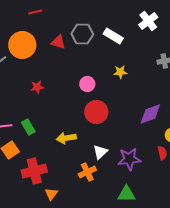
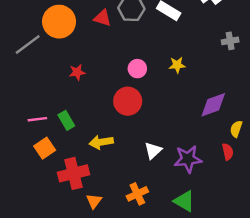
yellow star: (120, 72) -> (177, 65), moved
red circle: (96, 112) -> (128, 101), moved
yellow arrow: (66, 138) -> (101, 142), moved
orange cross: (87, 172) -> (137, 194), moved
green triangle: (126, 194) -> (184, 201), turned 30

